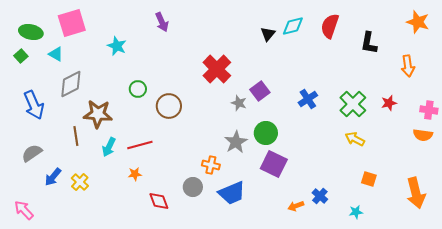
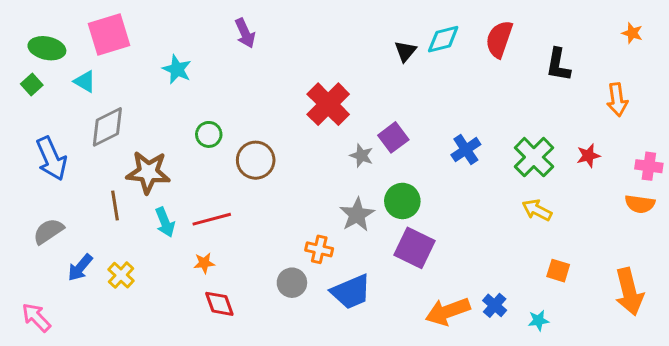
orange star: (418, 22) -> (632, 33), size x0.6
cyan arrow: (109, 147) -> (165, 222), turned -48
blue cross: (320, 196) -> (495, 305), moved
red diamond: (159, 201) -> (219, 304), moved
orange arrow: (296, 206) -> (448, 311), size x1.8

